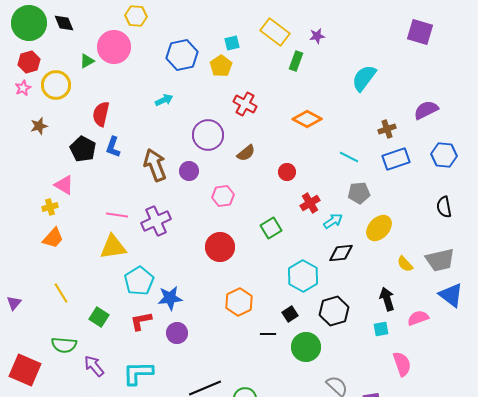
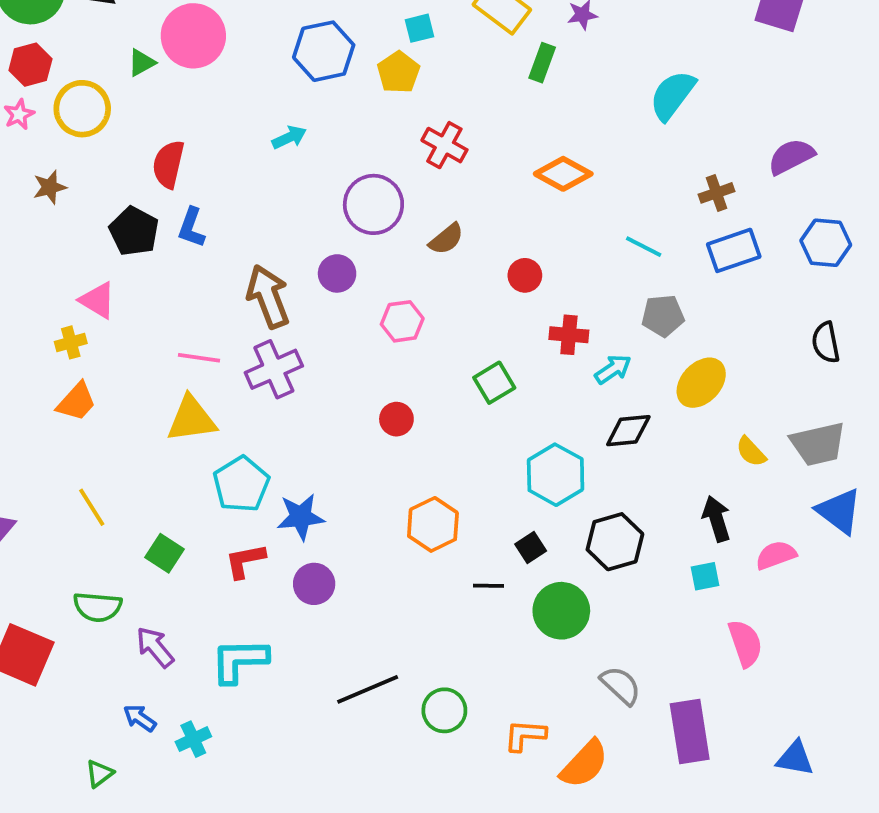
brown arrow: (155, 165) -> (268, 296), moved
red cross: (310, 203) -> (569, 335), turned 36
red circle: (220, 247) -> (396, 419), size x0.6

